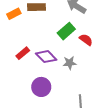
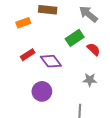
orange rectangle: (14, 14) -> (23, 23), moved
gray star: (70, 63) -> (90, 80), moved

